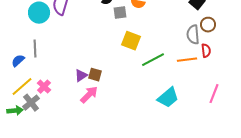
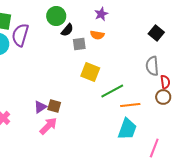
brown circle: (208, 25) -> (163, 97), moved
orange line: (187, 60) -> (130, 105), moved
pink line: (214, 94) -> (154, 148), moved
cyan trapezoid: (168, 98) -> (127, 129), turned -30

